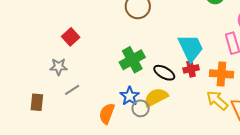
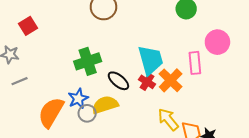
red cross: (191, 69) -> (147, 82), turned 35
orange cross: (221, 74) -> (171, 80), moved, turned 30
orange semicircle: (107, 114) -> (51, 112), size x1.4

